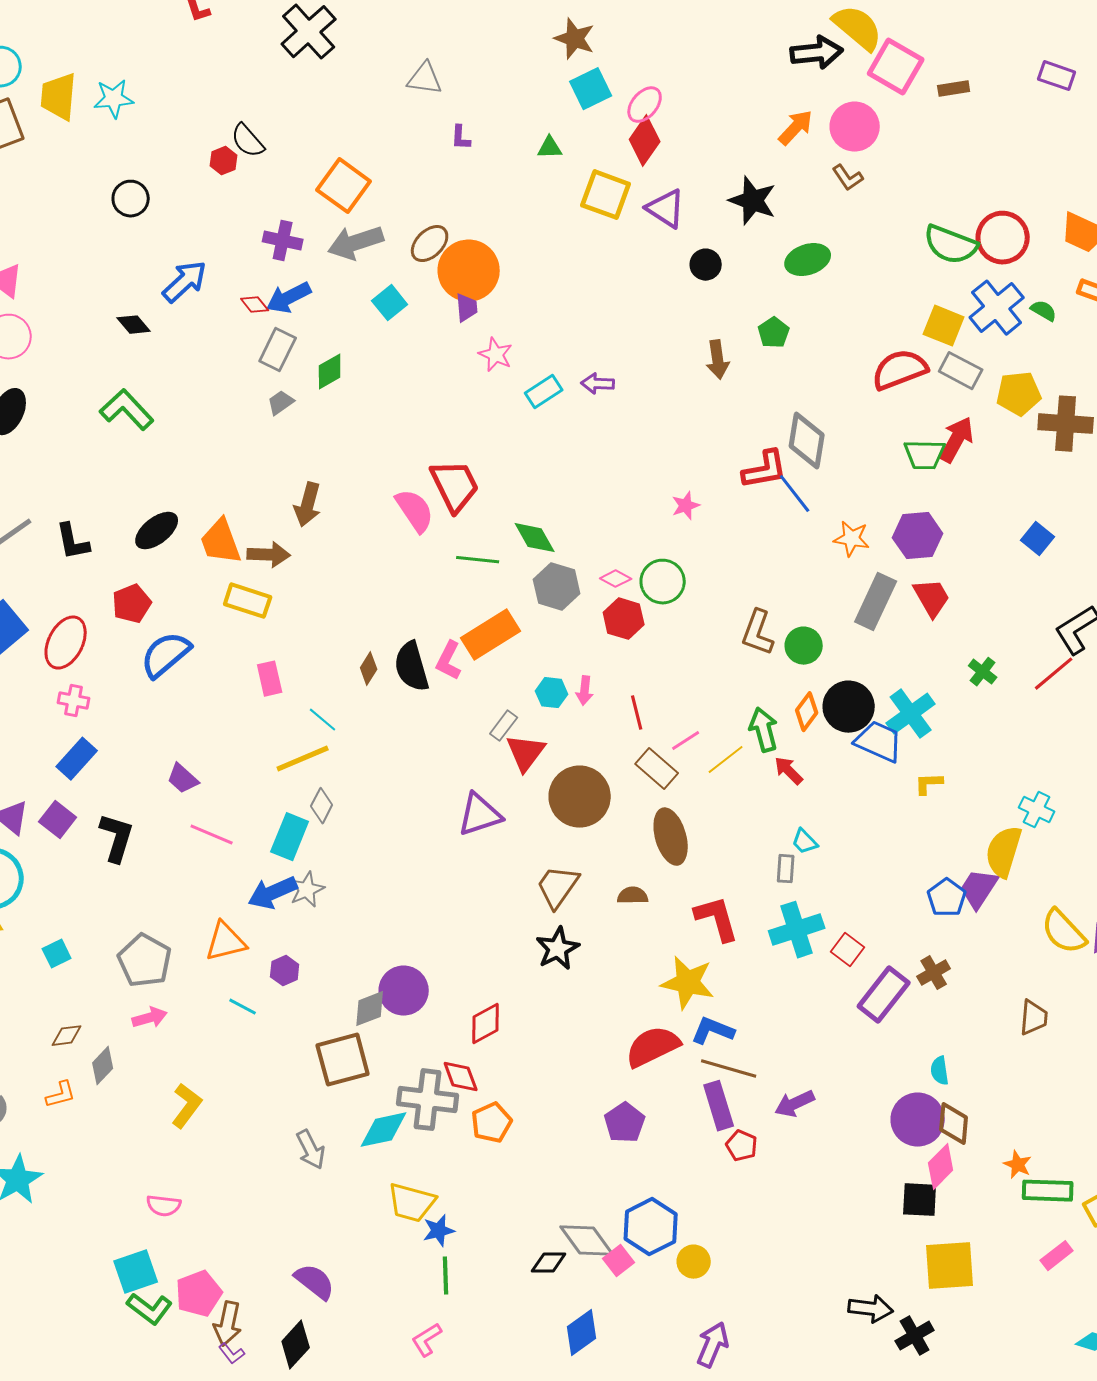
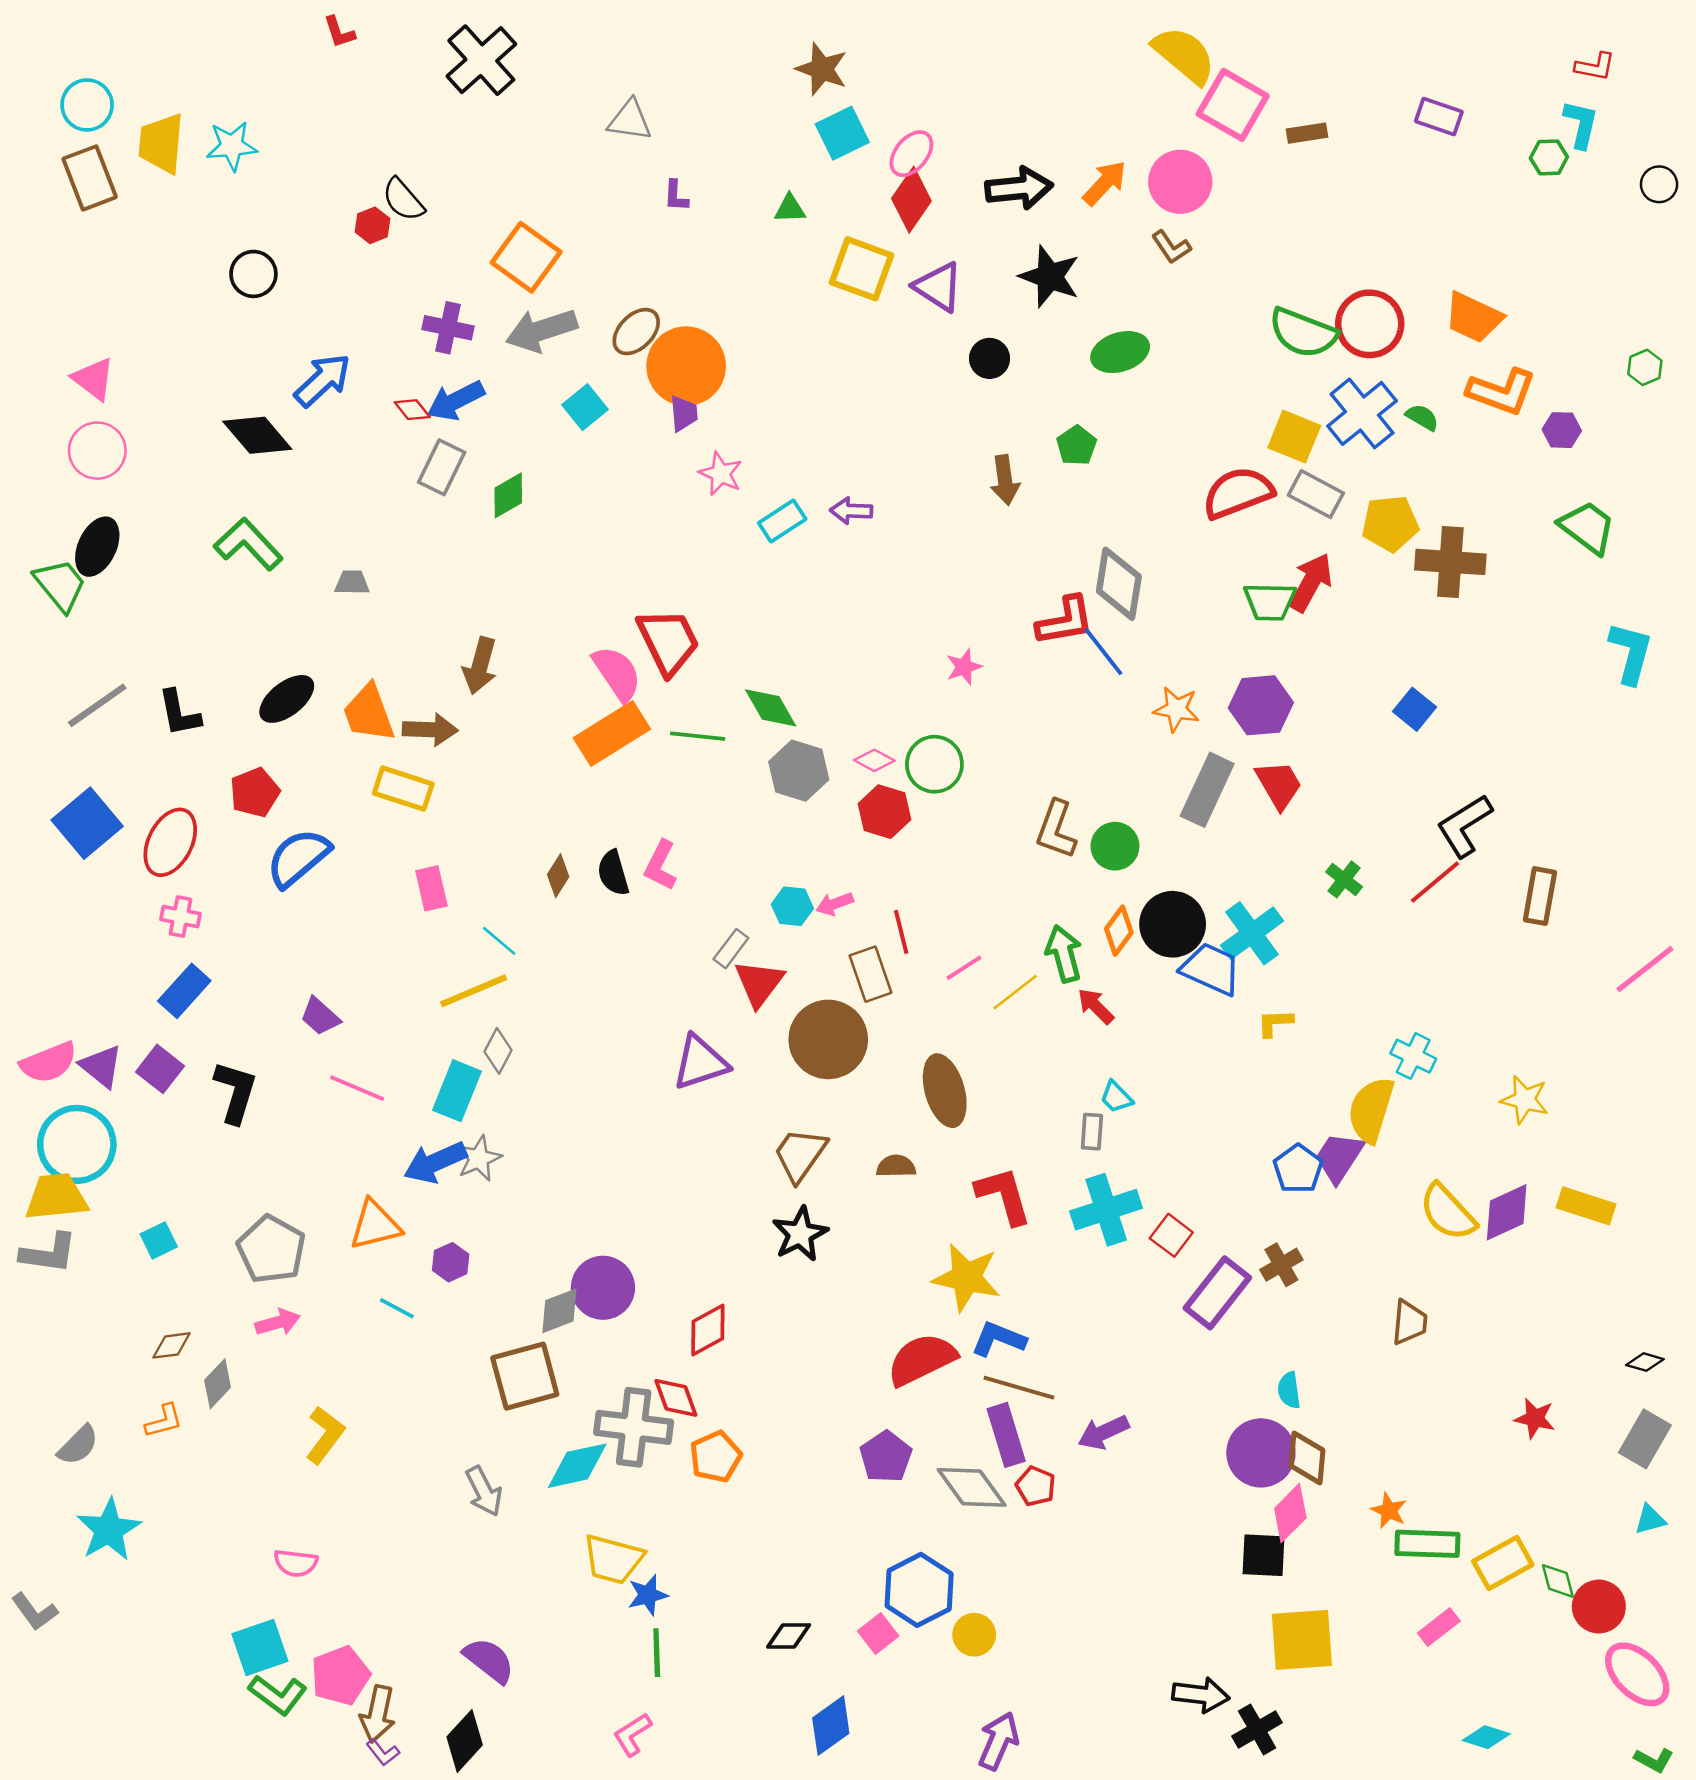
black arrow: (817, 53) -> (1019, 188), moved
black diamond: (134, 325) -> (257, 435), size x1.6
gray trapezoid: (281, 403) -> (352, 582), moved, turned 36
orange rectangle: (491, 635) -> (612, 733), moved
black semicircle: (412, 667) -> (613, 873), size x0.7
pink arrow: (585, 691) -> (835, 904), turned 64
brown rectangle: (657, 769) -> (870, 974), moved, turned 30
gray diamond: (587, 1241) -> (972, 1487), moved

